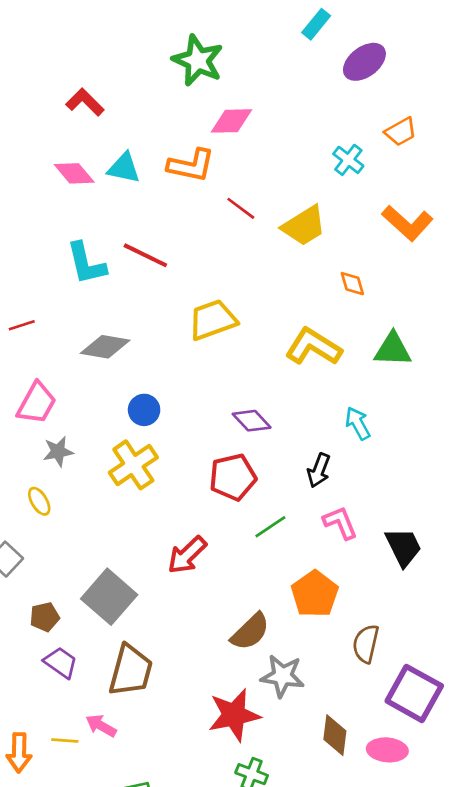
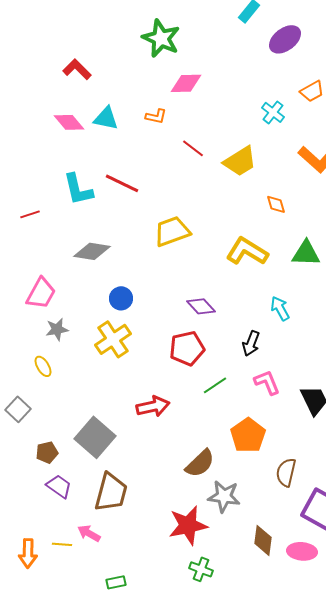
orange L-shape: (191, 165) -> (156, 116), size x0.6
red line: (22, 325) -> (30, 214), moved
red arrow: (187, 555) -> (153, 406), turned -148

